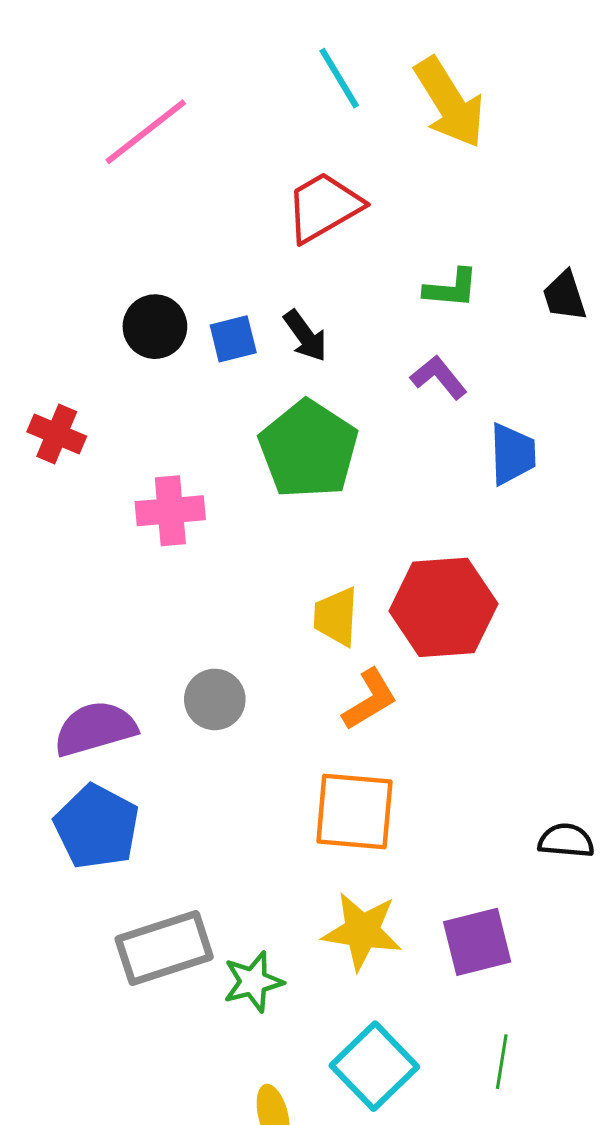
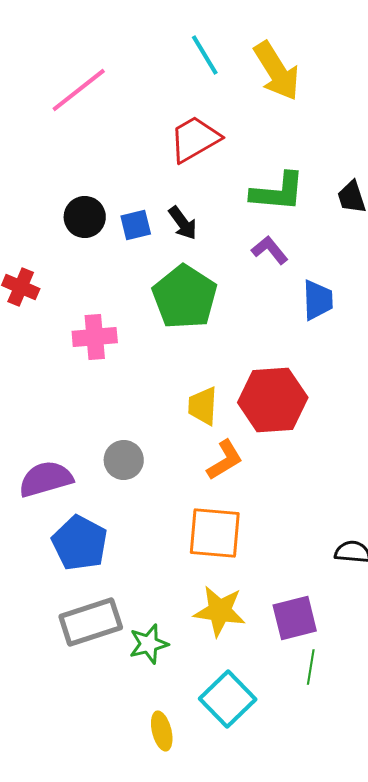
green L-shape: (451, 288) -> (278, 192), size x1.5
blue pentagon: (97, 827) -> (80, 543), moved
green line: (502, 1062) -> (311, 667), moved

